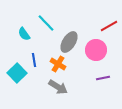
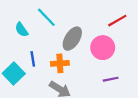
orange cross: (58, 64) -> (60, 63), turned -35

